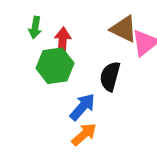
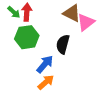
green arrow: (35, 27) -> (14, 12), turned -56
red arrow: (63, 41) -> (27, 12), moved

